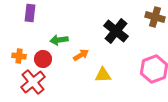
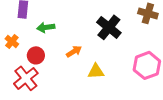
green arrow: (59, 40) -> (46, 27), moved
orange cross: (19, 56) -> (12, 41), moved, turned 32

